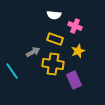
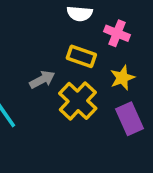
yellow cross: (53, 64) -> (78, 101), turned 35
purple rectangle: (74, 80) -> (129, 119), moved

